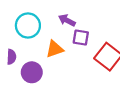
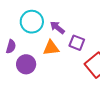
purple arrow: (67, 20) -> (57, 27), moved

